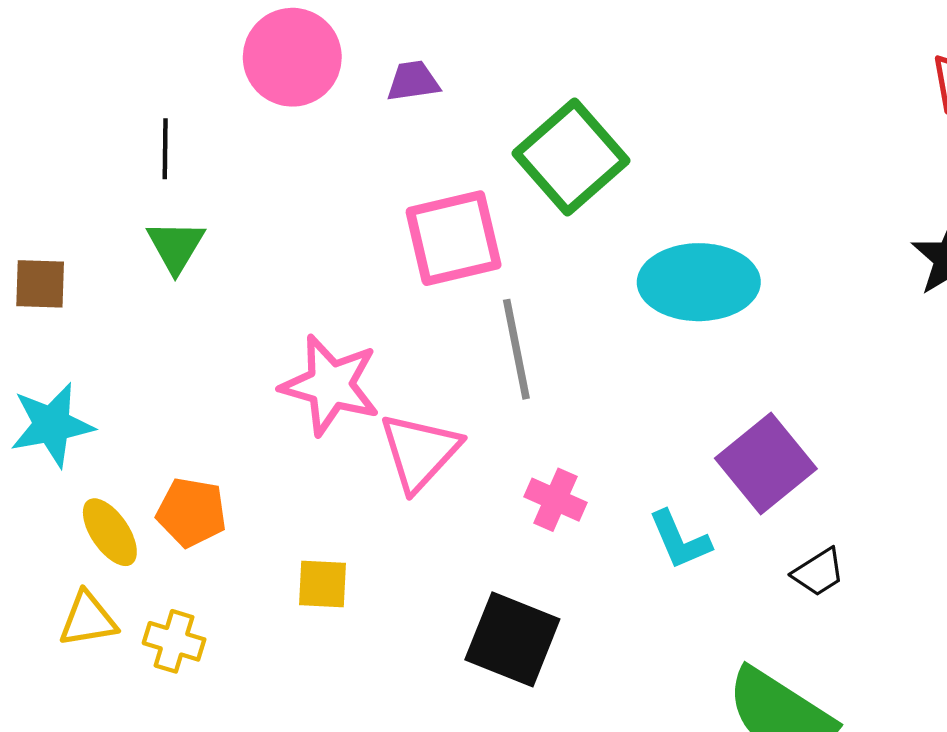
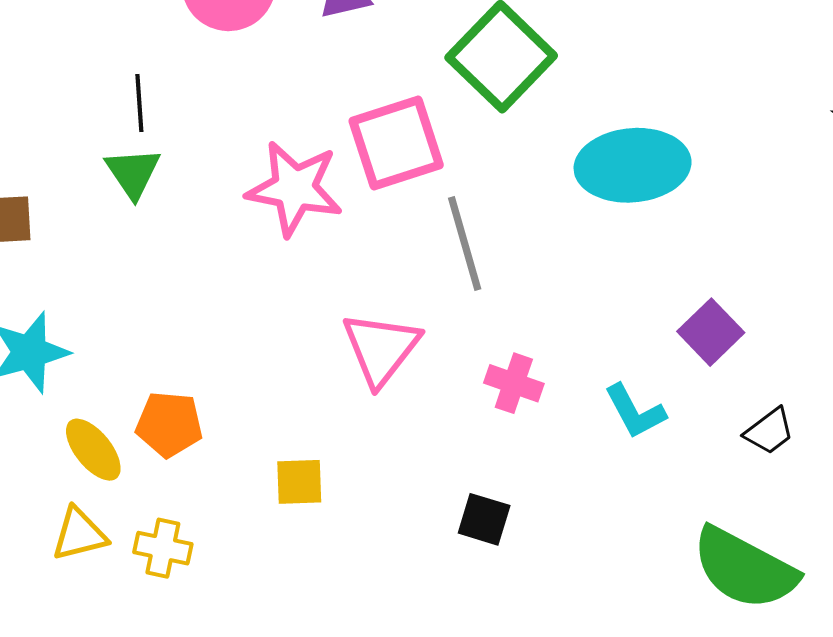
black line: (165, 149) -> (139, 103), moved
pink star: (330, 385) -> (295, 188), moved
purple square: (766, 463) -> (711, 332), size x0.7
black square: (512, 639) -> (484, 519), size x0.6

